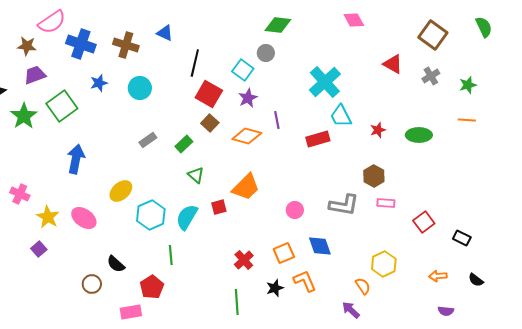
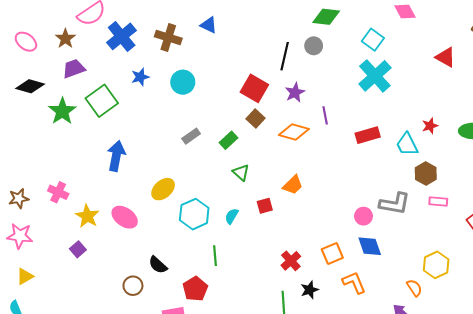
blue cross: (81, 44) -> (122, 36), turned 32
brown star: (27, 46) -> (65, 39), turned 30
black line: (195, 63) -> (285, 56), moved
cyan square: (243, 70) -> (373, 40), moved
cyan trapezoid: (341, 116) -> (407, 144), moved
orange trapezoid: (246, 187) -> (293, 185), size x0.7
pink circle: (295, 210) -> (363, 216), moved
cyan semicircle: (187, 217) -> (232, 216), size x0.6
black star: (275, 288) -> (309, 290), moved

